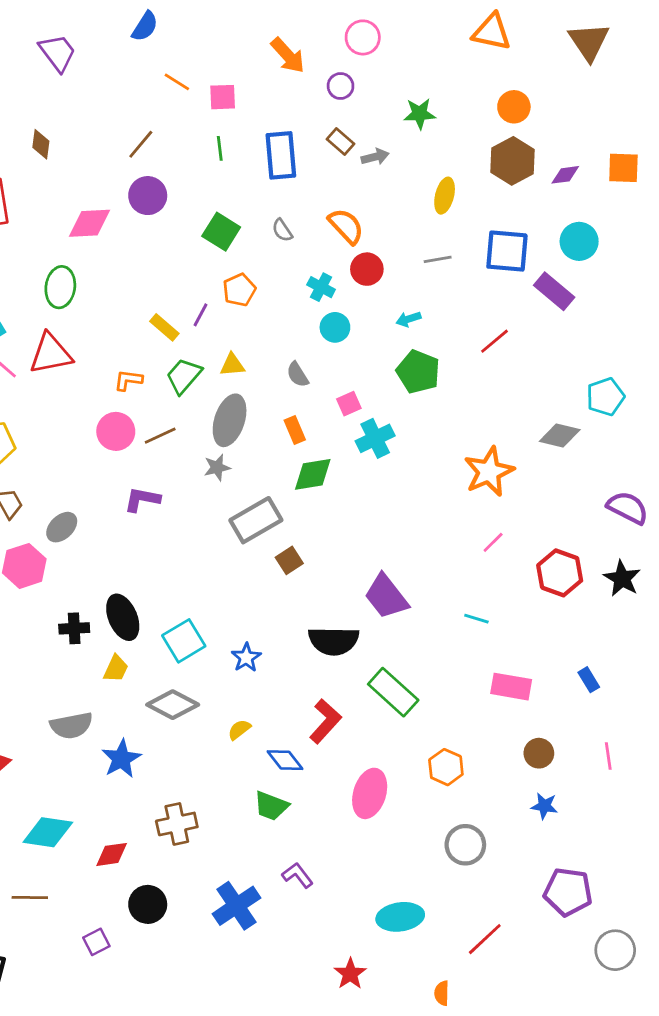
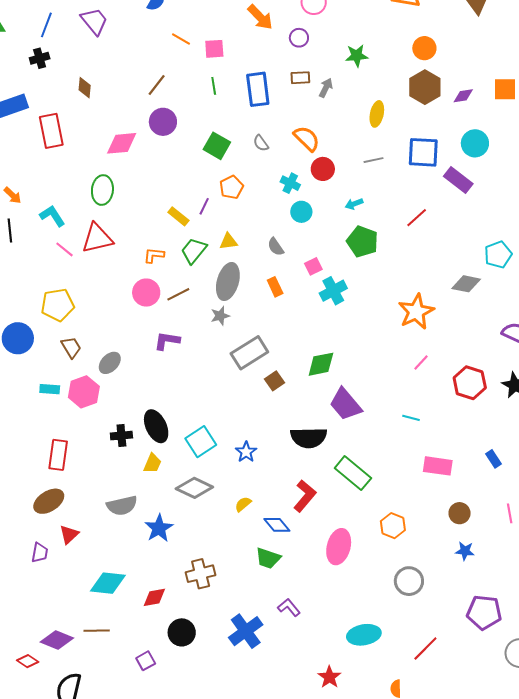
brown rectangle: (341, 141) -> (300, 78), turned -42
gray arrow: (375, 157) -> (326, 88), turned -48
green diamond: (313, 474) -> (321, 364), moved

